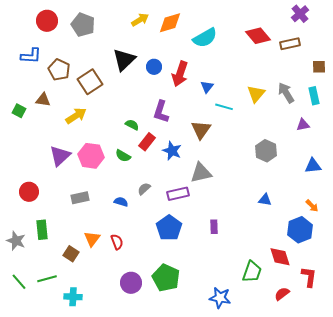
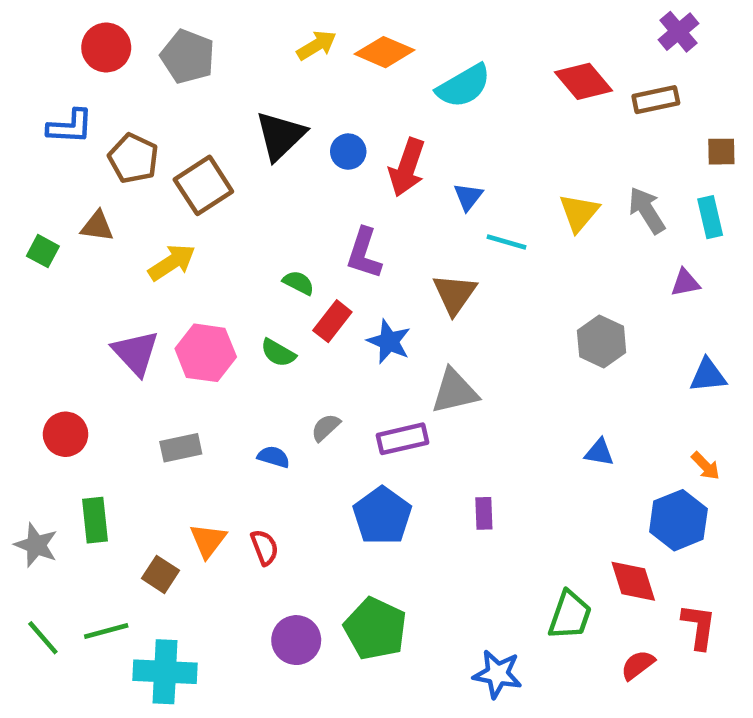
orange diamond: (170, 23) -> (384, 52), turned 40
purple triangle: (60, 156) -> (136, 353), turned -30
cyan cross: (73, 297) -> (165, 672), size x1.5

